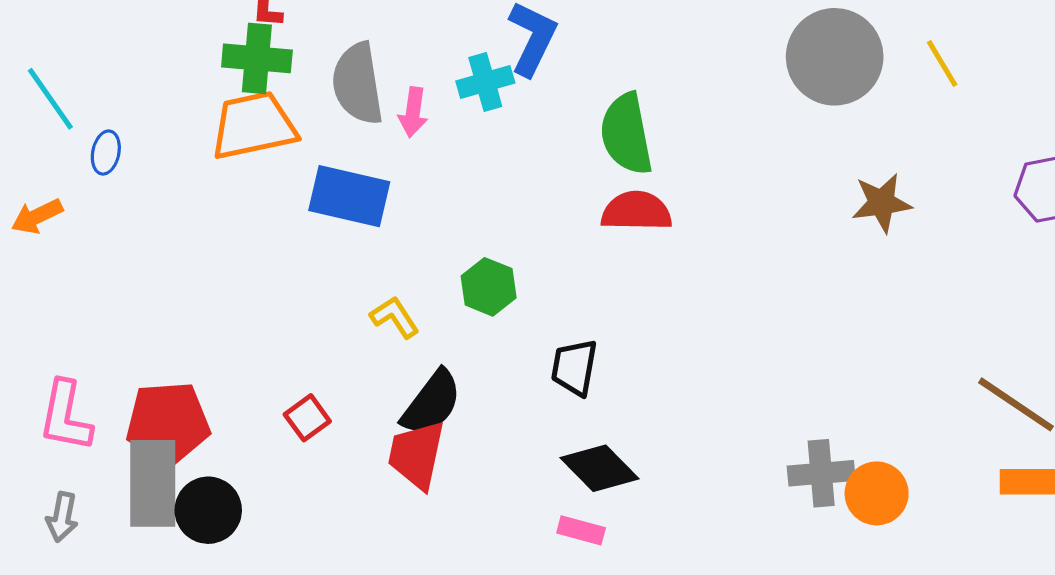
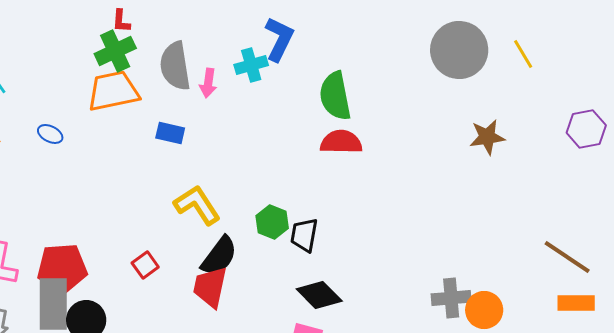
green cross: (257, 58) -> (115, 51), turned -30
blue ellipse: (106, 153) -> (50, 134), moved, turned -75
blue rectangle: (349, 196) -> (170, 133), size x0.6
green hexagon: (489, 287) -> (272, 222), moved
yellow L-shape: (395, 317) -> (197, 205), size x1.6

